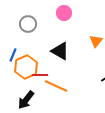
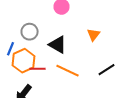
gray circle: (28, 24) -> (30, 32), moved
orange line: (56, 86) -> (68, 71), moved

